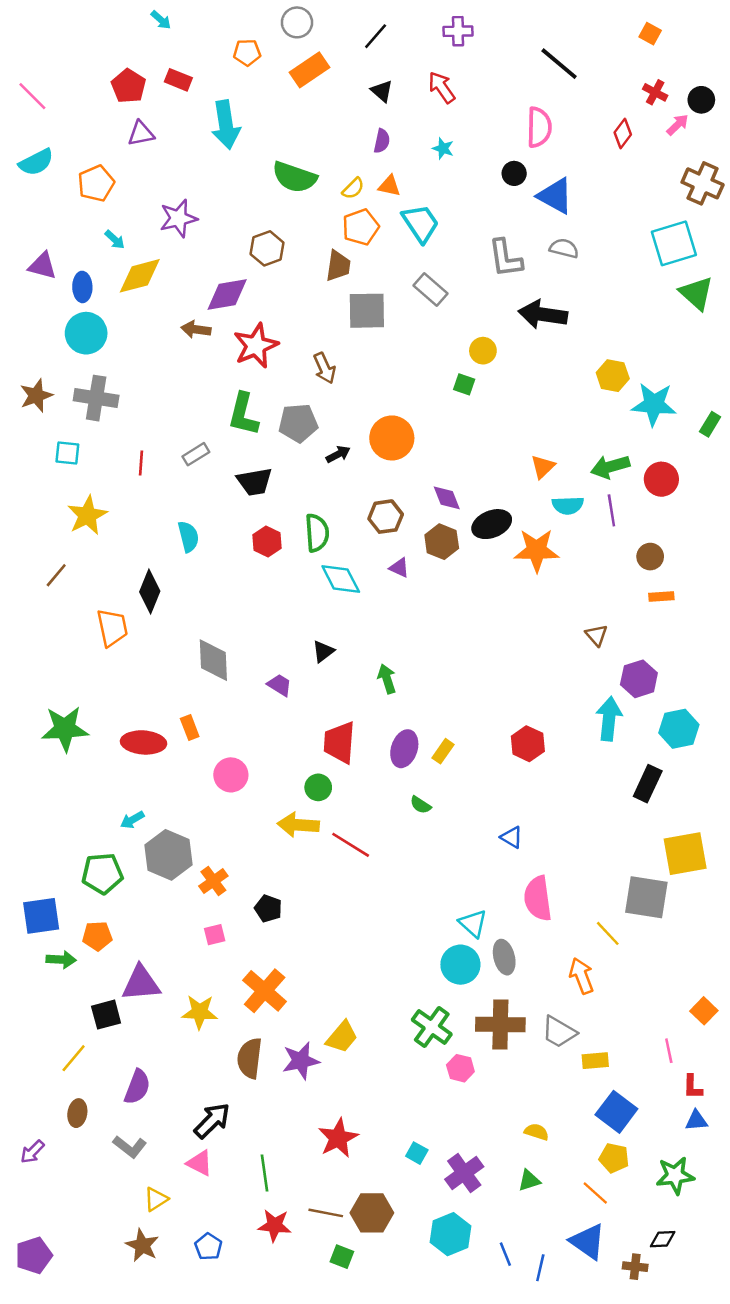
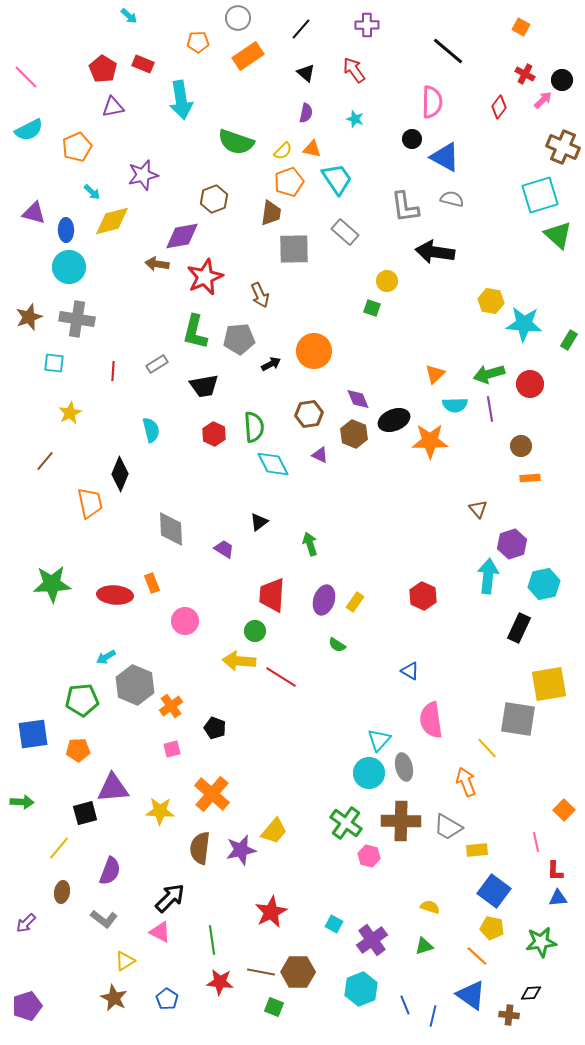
yellow star: (87, 515) -> (70, 413), size x0.7
cyan triangle: (473, 923) -> (379, 740), turned 30
green arrow: (61, 960) -> (22, 802), moved

